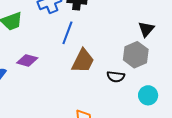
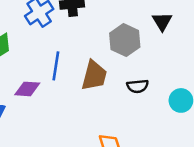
blue line: (67, 33) -> (56, 66), moved
gray hexagon: (136, 55) -> (125, 40), moved

